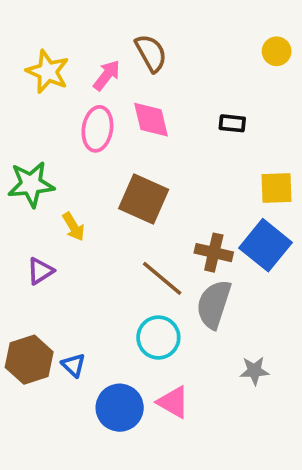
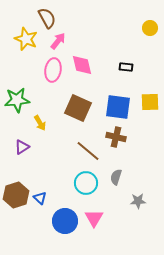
brown semicircle: (151, 53) -> (47, 18), moved
blue square: (265, 245) -> (118, 107), moved, turned -32
gray semicircle: (214, 304) -> (116, 177), moved, size x0.6
pink triangle: (173, 402) -> (94, 218), turned 30

